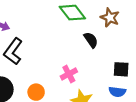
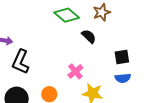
brown star: (110, 18) -> (102, 12), turned -30

